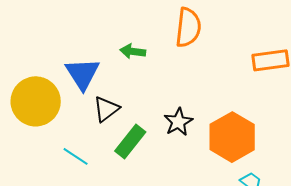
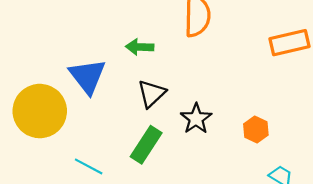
black triangle: (106, 109) -> (152, 94), moved
orange hexagon: (232, 137) -> (256, 129), size x0.5

